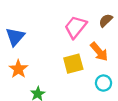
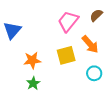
orange star: (18, 69) -> (32, 60), moved, turned 30

